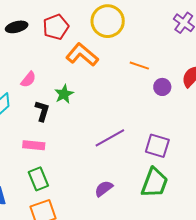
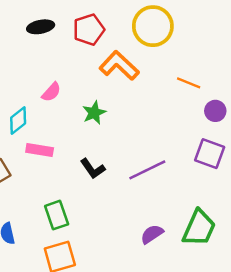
black L-shape: (42, 111) -> (93, 169), moved, turned 125
pink rectangle: (34, 145) -> (40, 150), moved
purple square: (157, 146) -> (210, 154), moved
purple semicircle: (104, 189) -> (152, 234), moved

